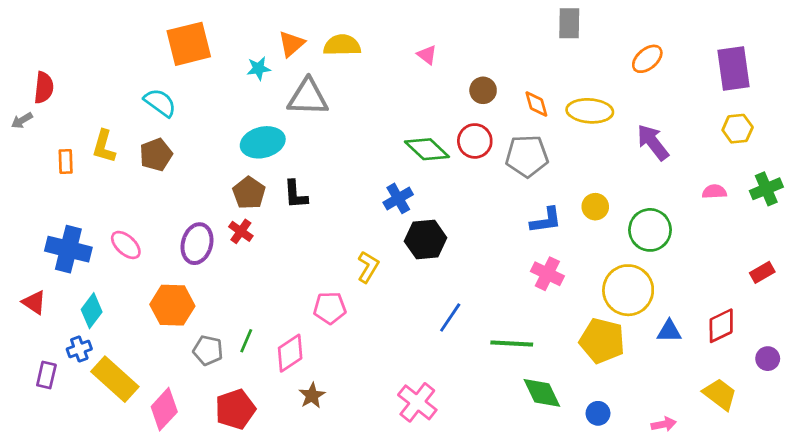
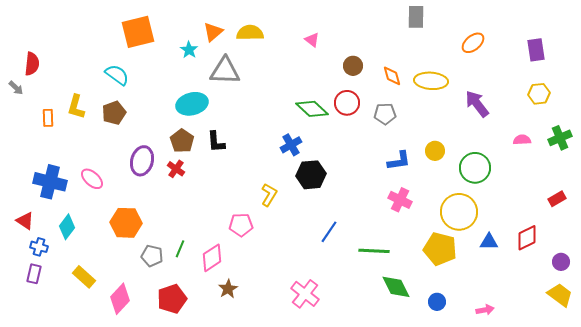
cyan star: (259, 68) -> (189, 50), turned -30
purple rectangle: (733, 68) -> (536, 50), size x0.7
gray arrow: (22, 120) -> (16, 88), turned -105
gray pentagon: (527, 156) -> (385, 114), size x0.7
purple ellipse: (197, 244) -> (142, 161), moved
blue cross: (79, 349) -> (39, 247), moved, turned 36
yellow rectangle: (115, 379) -> (84, 277), size x0.7
yellow trapezoid: (720, 394) -> (560, 295), moved

